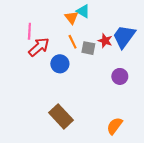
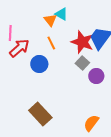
red star: (105, 41) -> (82, 42), size x1.6
gray square: (88, 48) -> (82, 63), moved, turned 32

